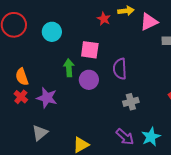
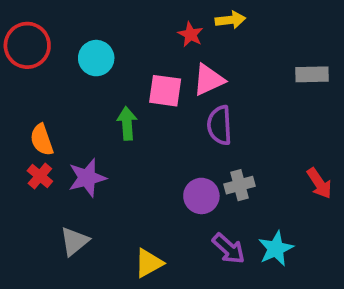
pink triangle: (149, 22) -> (209, 80), moved
purple circle: (89, 80) -> (201, 196), moved
purple star: (47, 98) -> (87, 178), turned -30

